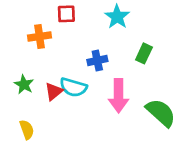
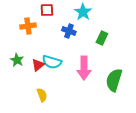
blue cross: (97, 60) -> (69, 31), moved, turned 32
green semicircle: (161, 113) -> (114, 80), turned -115
yellow semicircle: (27, 130) -> (42, 95), moved

